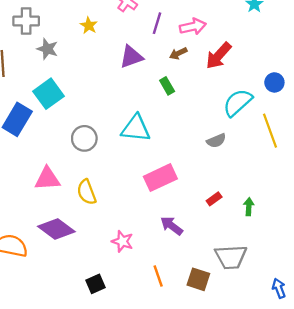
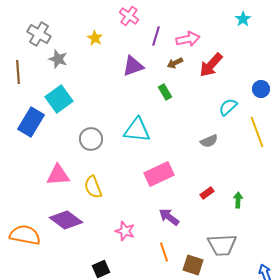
gray cross: (26, 21) -> (39, 34), turned 30
cyan semicircle: (238, 103) -> (228, 107), size x0.7
orange line: (158, 276) -> (164, 252), moved

